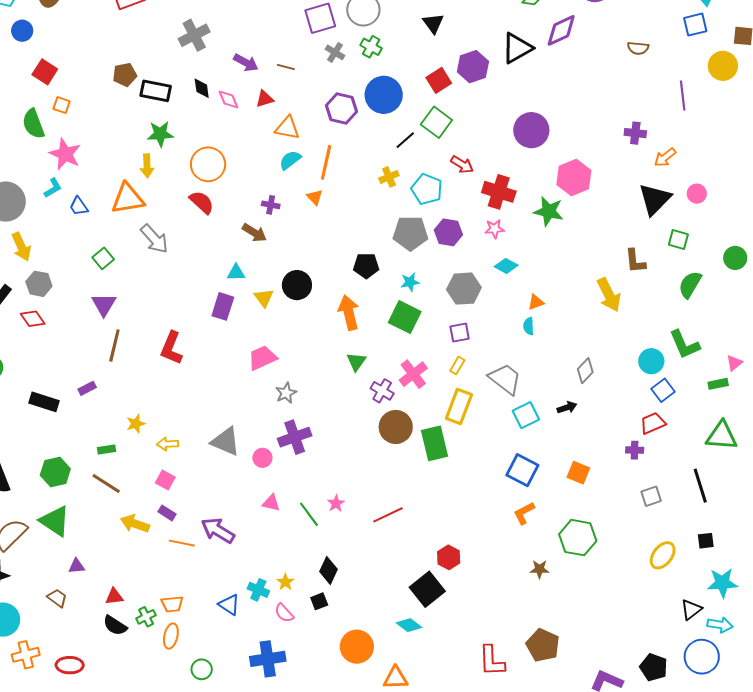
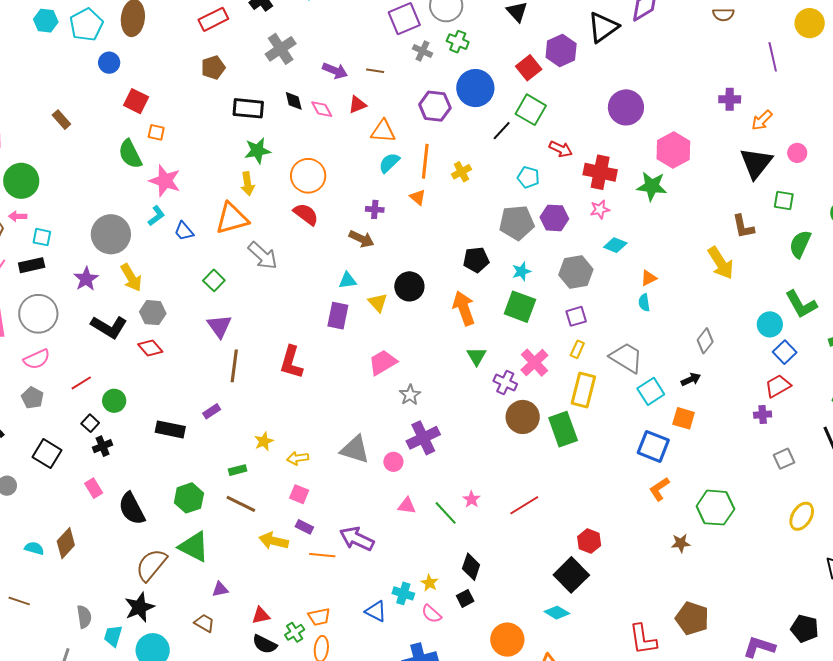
brown pentagon: (125, 75) -> (213, 68), moved
yellow cross: (389, 177) -> (461, 172), moved
cyan pentagon: (427, 189) -> (528, 177), size x0.7
orange square: (578, 473) -> (684, 418), moved

